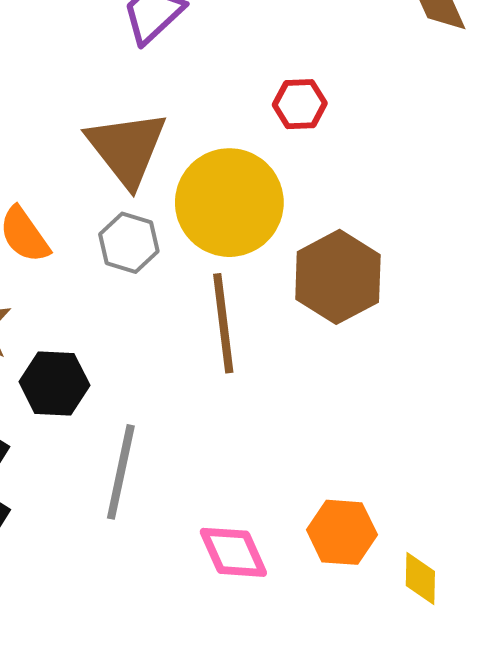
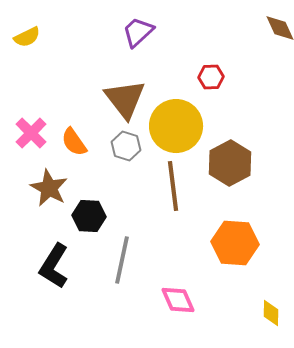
orange hexagon: (342, 532) -> (235, 243), moved, size x1.4

